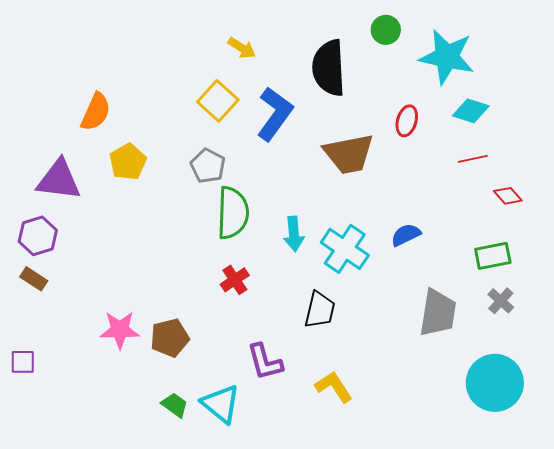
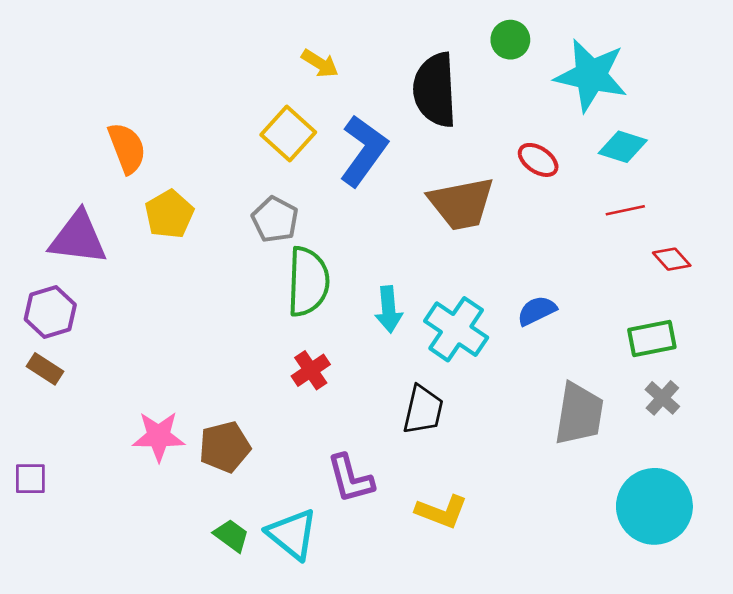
orange semicircle: (96, 112) -> (127, 148), turned -45
red ellipse: (407, 121) -> (538, 160), turned -72
yellow L-shape: (334, 387) -> (442, 512), turned 144

